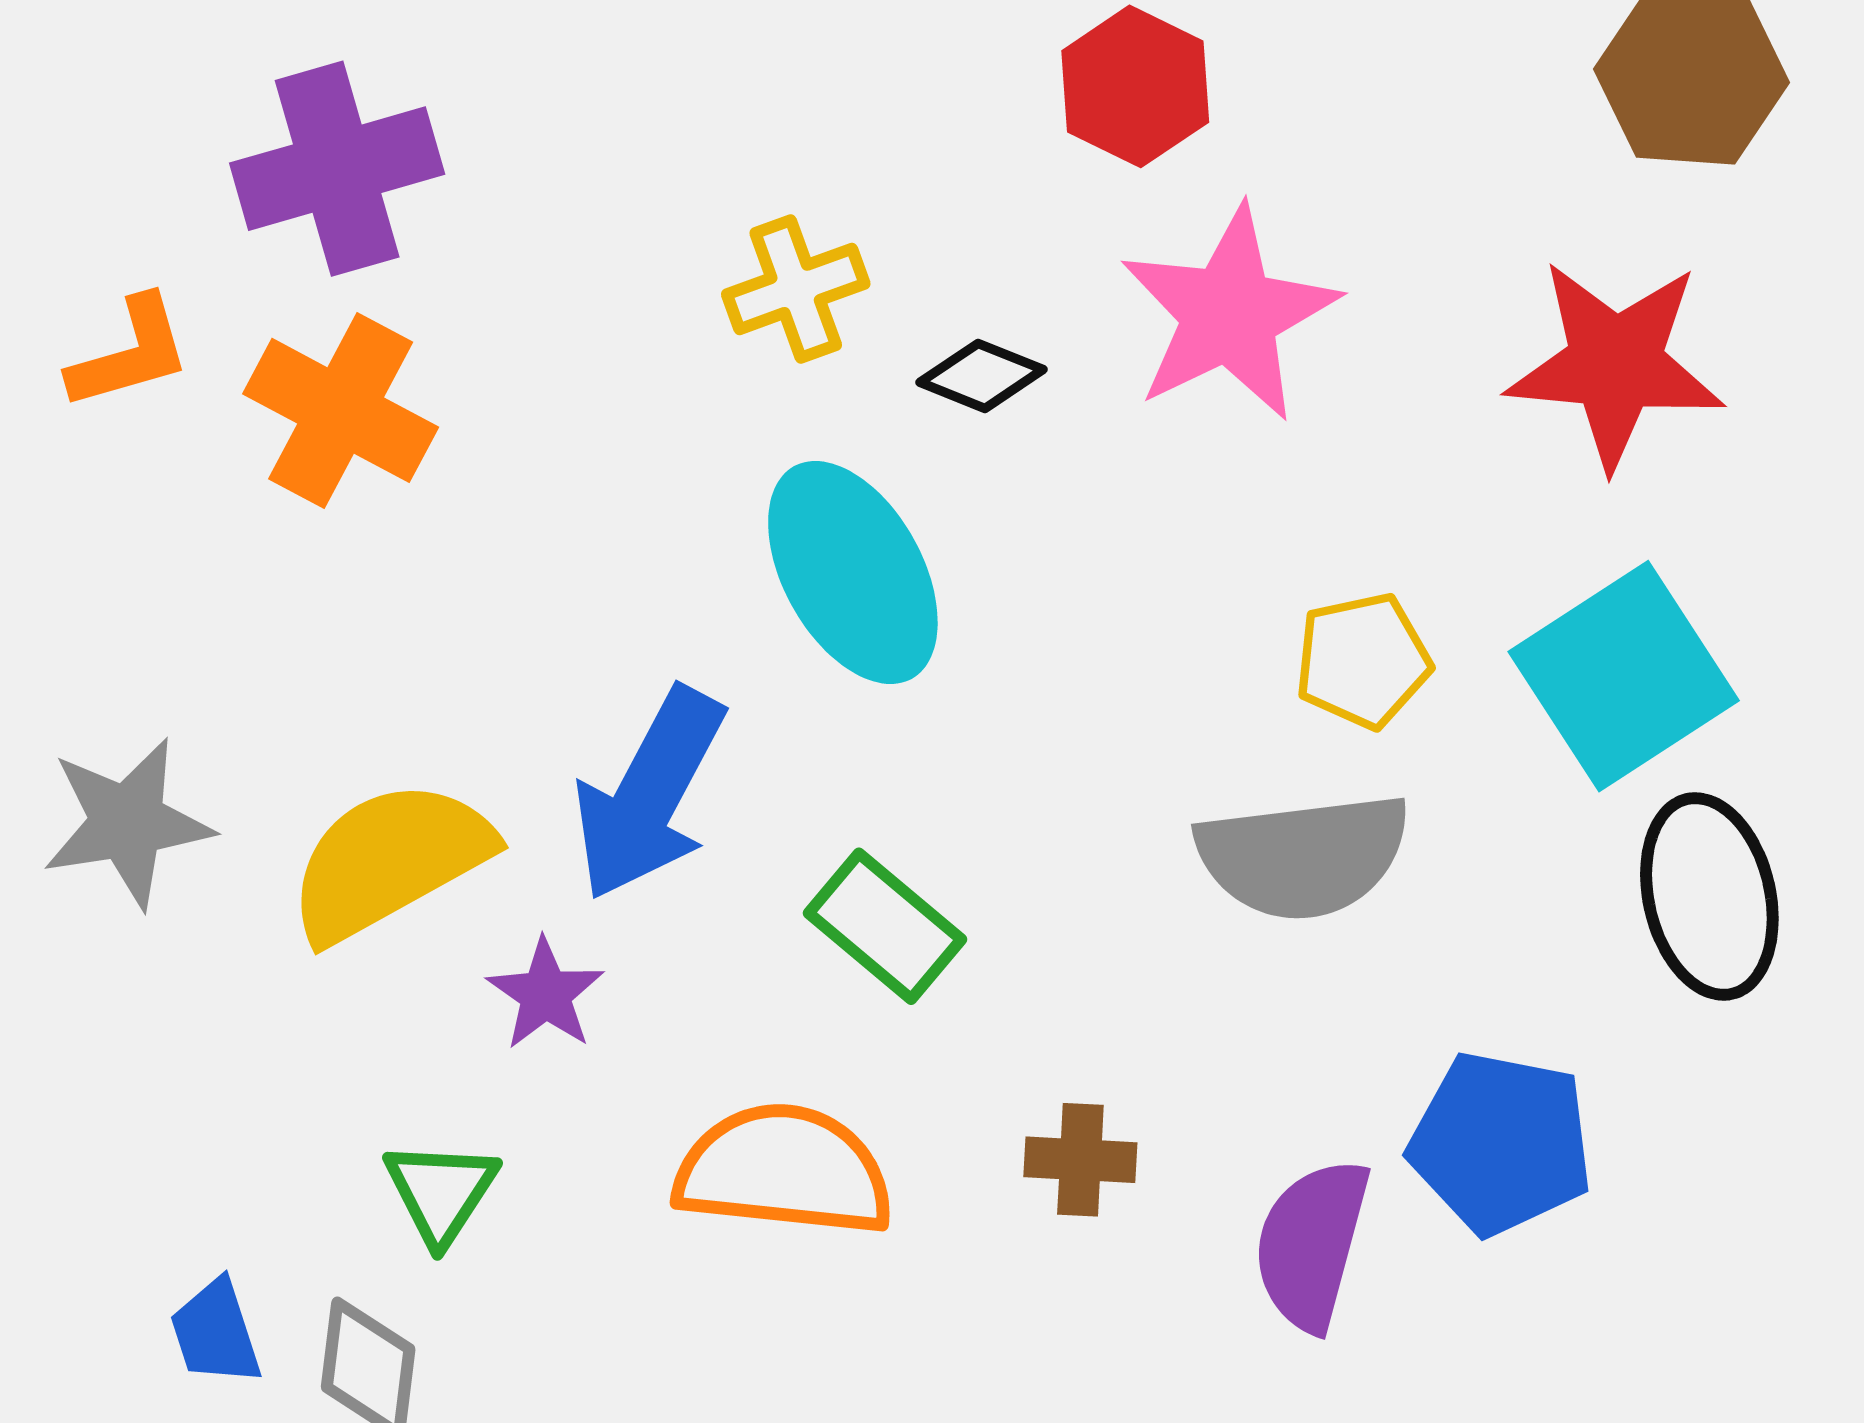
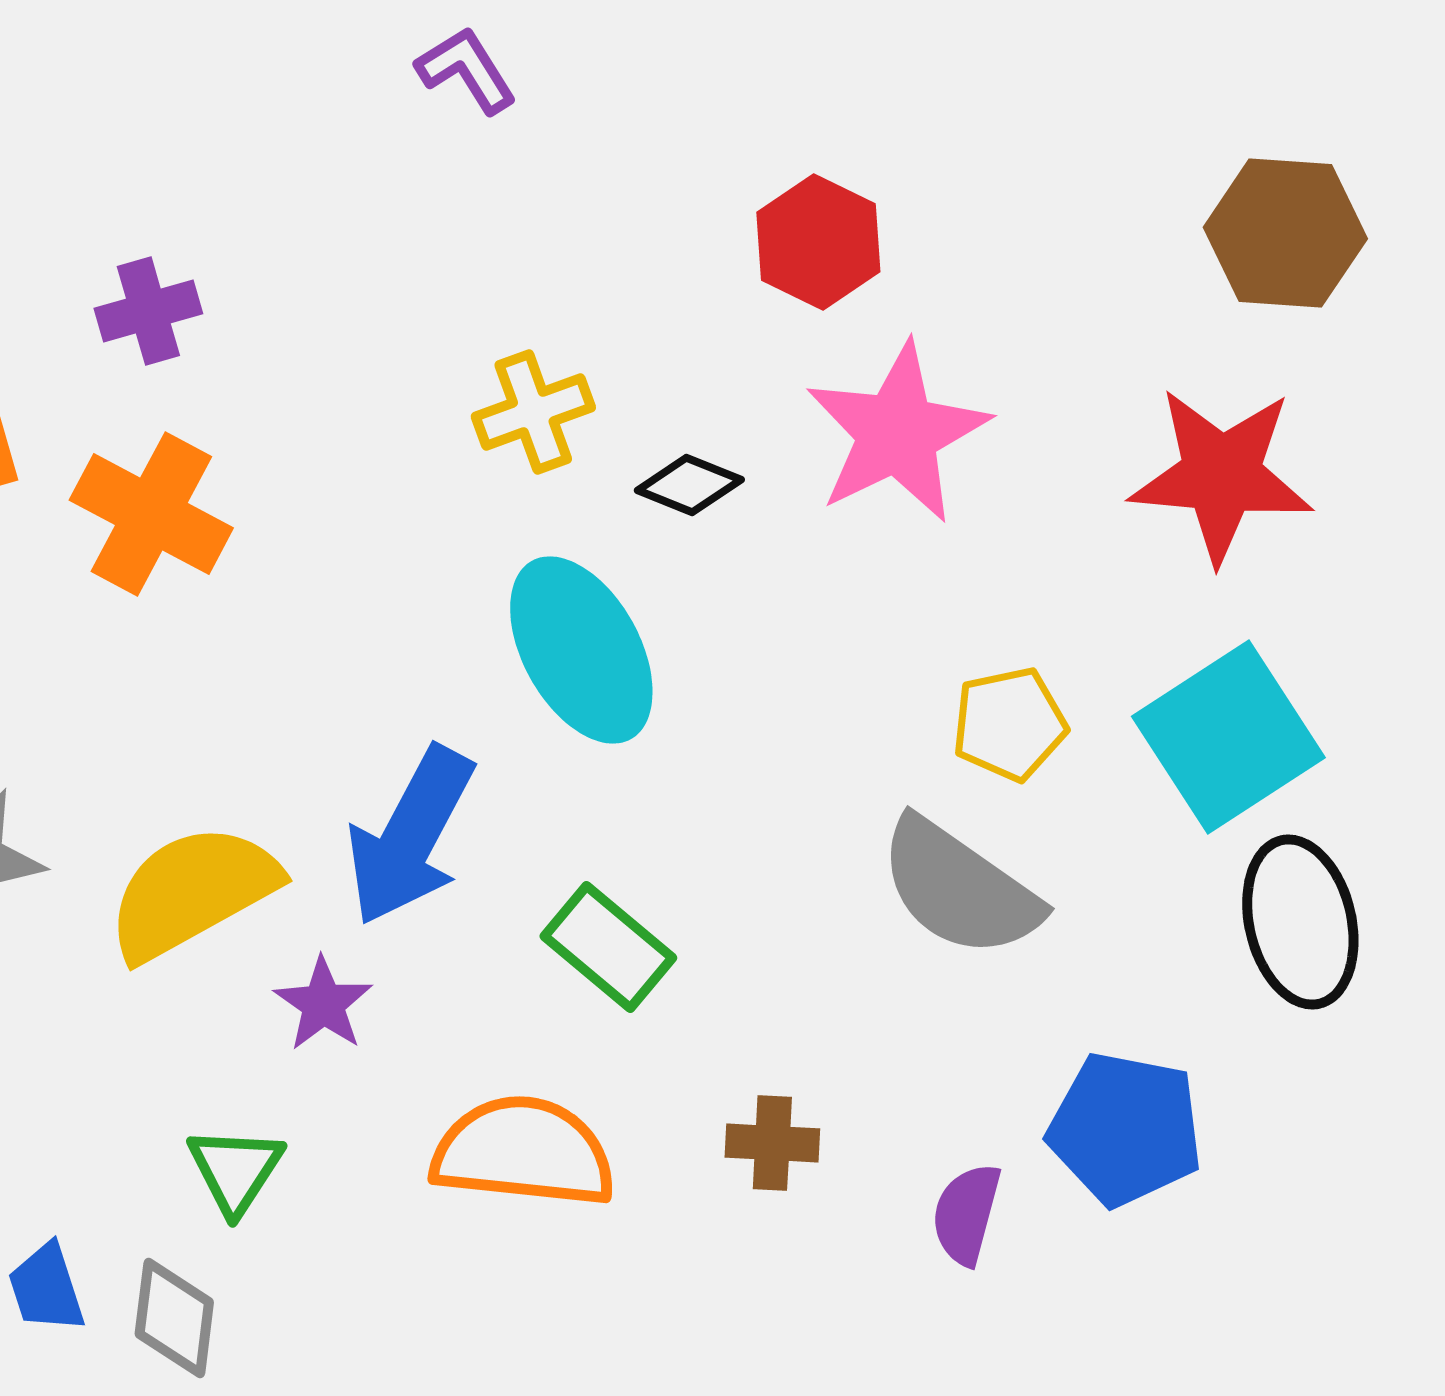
purple cross: (337, 169) -> (148, 311), size x0.6
gray semicircle: (1303, 856) -> (959, 888), turned 42
purple semicircle: (1312, 1244) -> (966, 1214), size x0.7

